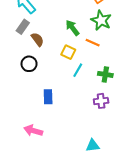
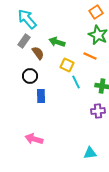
green arrow: (72, 28) -> (57, 42), moved, turned -35
cyan line: (78, 70) -> (76, 82), turned -56
blue rectangle: (48, 97) -> (41, 96), moved

